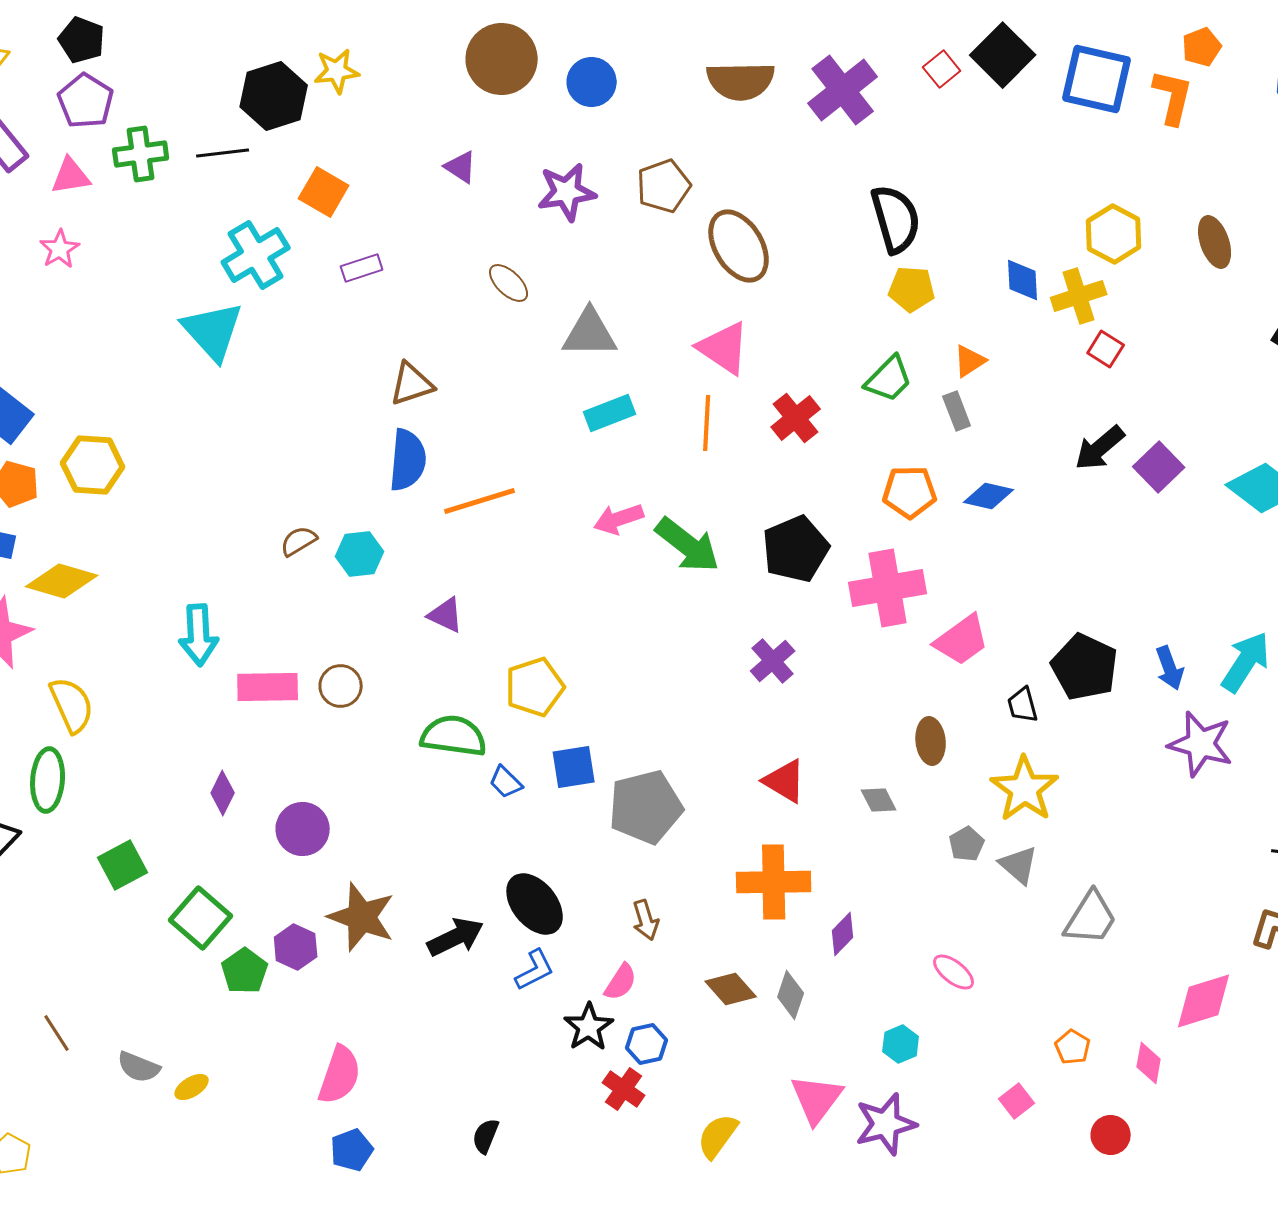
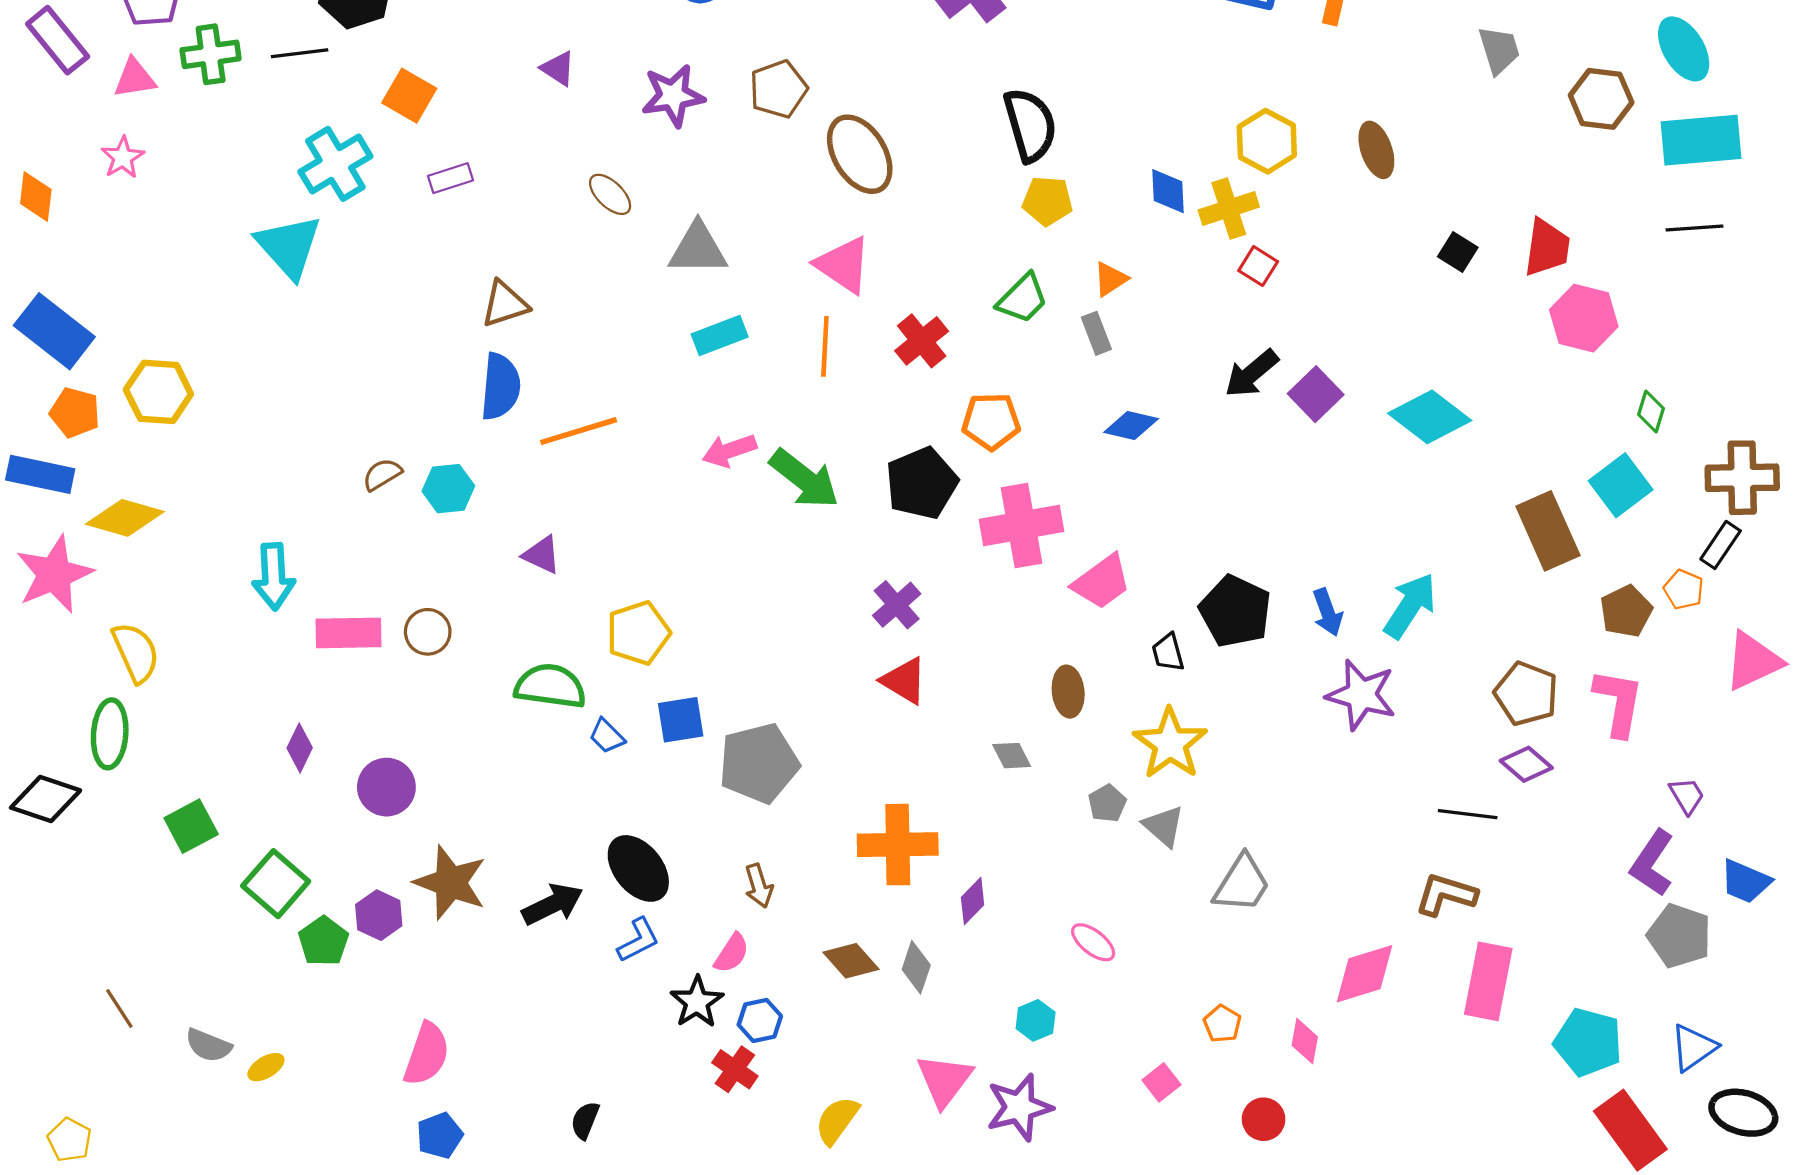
orange pentagon: (910, 492) -> (991, 421), moved
red triangle: (785, 781) -> (904, 681), moved

